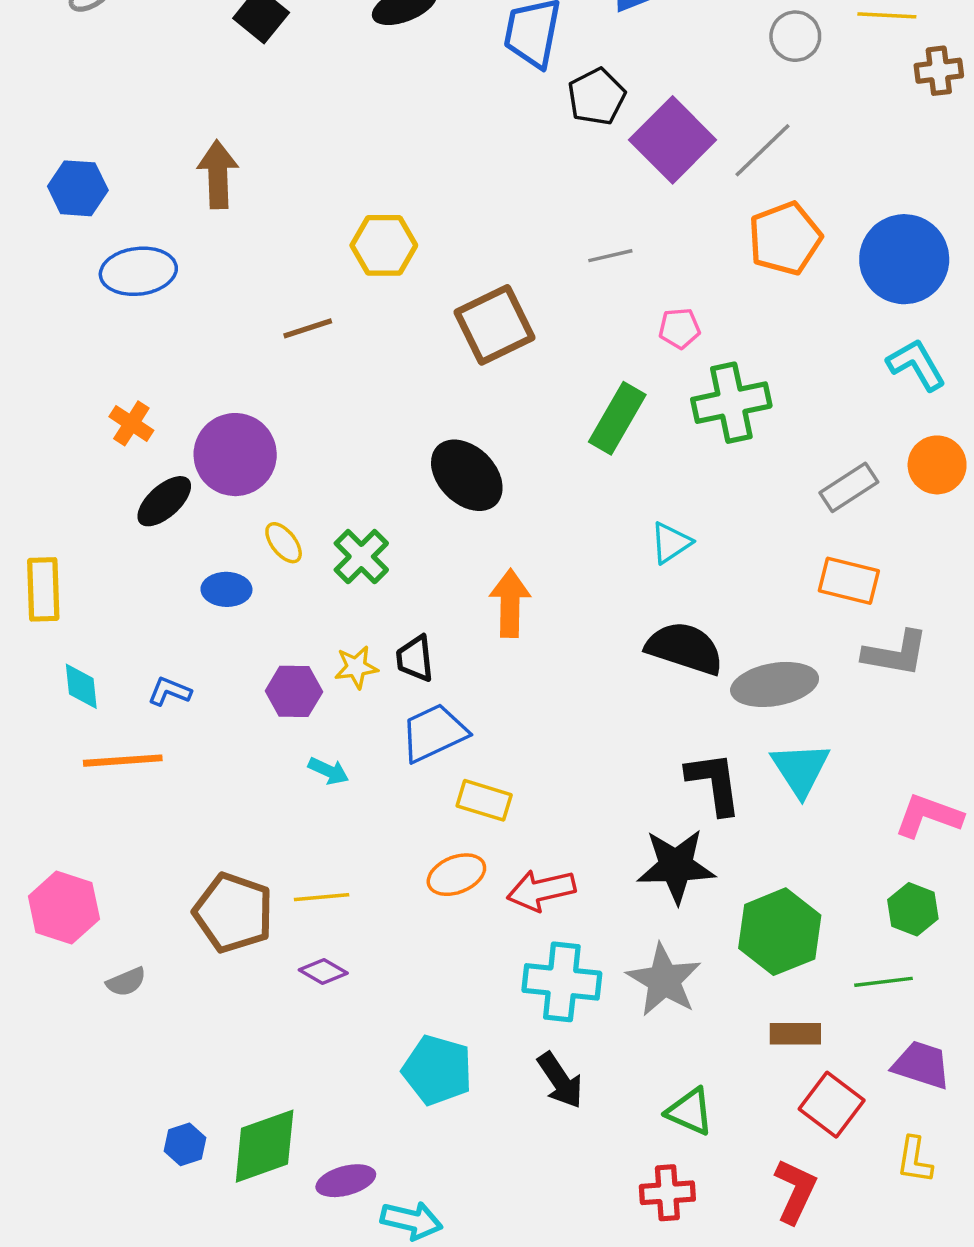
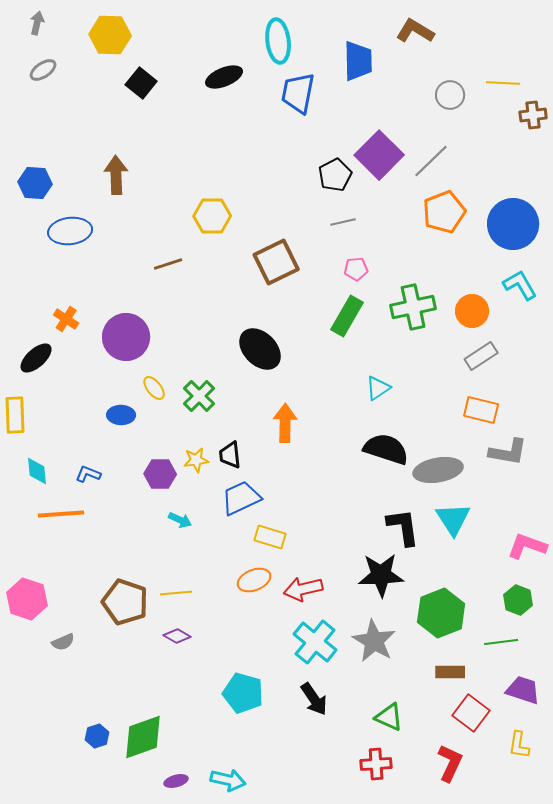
black pentagon: (596, 97) -> (335, 175), moved
pink pentagon: (679, 328) -> (356, 269), moved
orange circle: (937, 465) -> (472, 311), moved
black ellipse: (164, 501) -> (36, 358), moved
cyan cross: (562, 982) -> (315, 642), turned 33
purple ellipse: (346, 1181) -> (176, 781), moved, size x0.7

